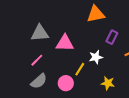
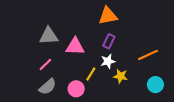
purple rectangle: (112, 37) -> (109, 41), moved
yellow star: (108, 83) -> (121, 76), moved

